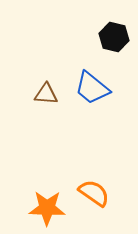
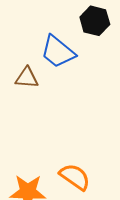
blue trapezoid: (92, 88) -> (58, 52), moved

